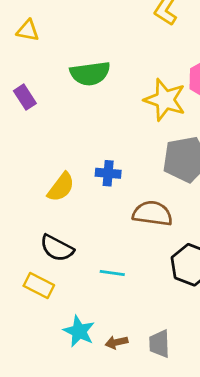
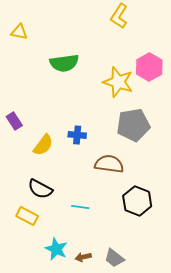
purple rectangle: (25, 97) -> (14, 121), moved
gray trapezoid: (159, 344) -> (114, 258), turned -50

